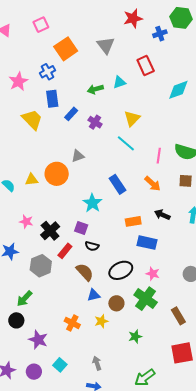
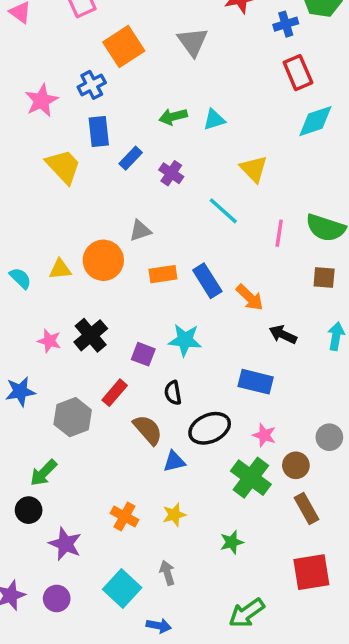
red rectangle: (146, 66) -> (298, 73), moved
cyan triangle: (119, 82) -> (214, 120), moved
yellow triangle: (132, 118) -> (254, 169), moved, turned -30
orange arrow: (153, 184) -> (250, 297), moved
cyan star: (92, 203) -> (185, 340), moved, turned -30
orange rectangle: (133, 221) -> (163, 274), moved
black cross: (50, 231) -> (91, 335), moved
black semicircle: (92, 246) -> (173, 393), moved, turned 64
blue triangle: (94, 295) -> (174, 461), moved
brown circle: (116, 303) -> (296, 465), moved
gray arrow: (97, 363) -> (167, 573), moved
cyan square: (60, 365) -> (122, 589), moved, size x1.5

